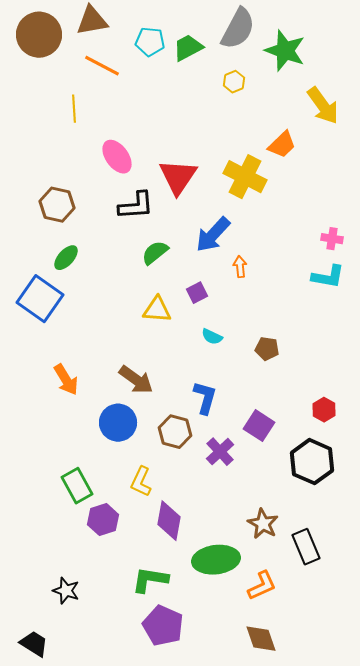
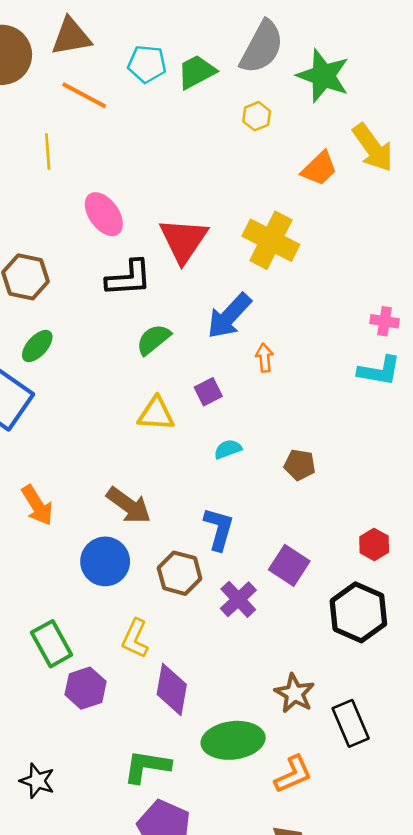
orange trapezoid: (282, 145) -> (319, 168), moved
cyan semicircle: (212, 337) -> (228, 449), turned 135

